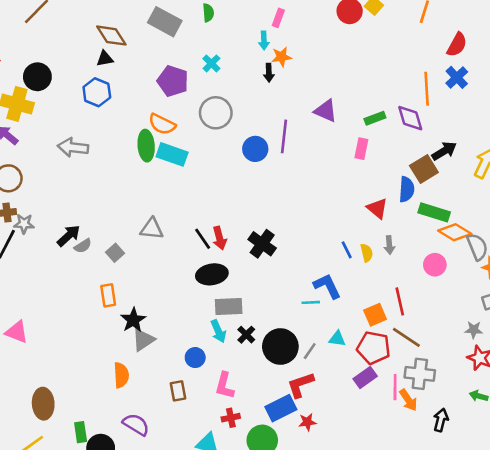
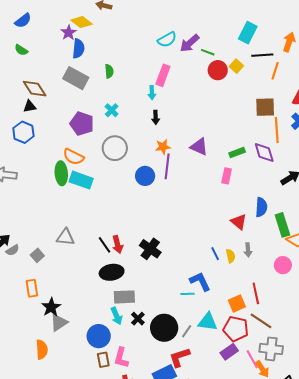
pink rectangle: (278, 18) -> (163, 75), size x1.5
orange star: (281, 57) -> (163, 147), moved
brown square: (424, 169) -> (265, 107), moved, turned 30
green rectangle: (434, 212) -> (282, 225), turned 55
cyan triangle: (337, 339) -> (208, 322), size x1.5
blue circle: (195, 358) -> (99, 336), size x1.5
pink line: (395, 387) -> (252, 359), turned -30
brown rectangle: (178, 391) -> (103, 360), moved

